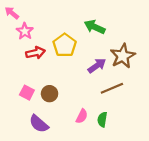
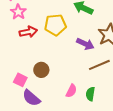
yellow pentagon: (65, 45) -> (55, 25), turned 30
purple arrow: (97, 66) -> (85, 44), turned 60
pink square: (27, 93) -> (20, 80), moved

